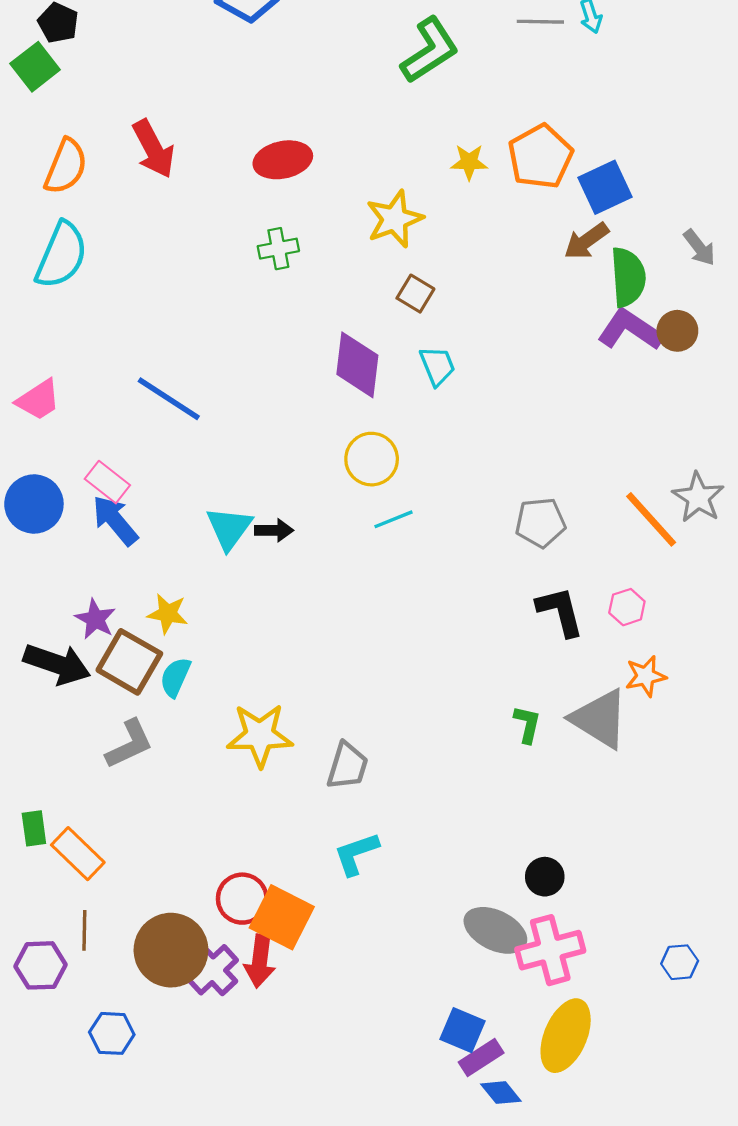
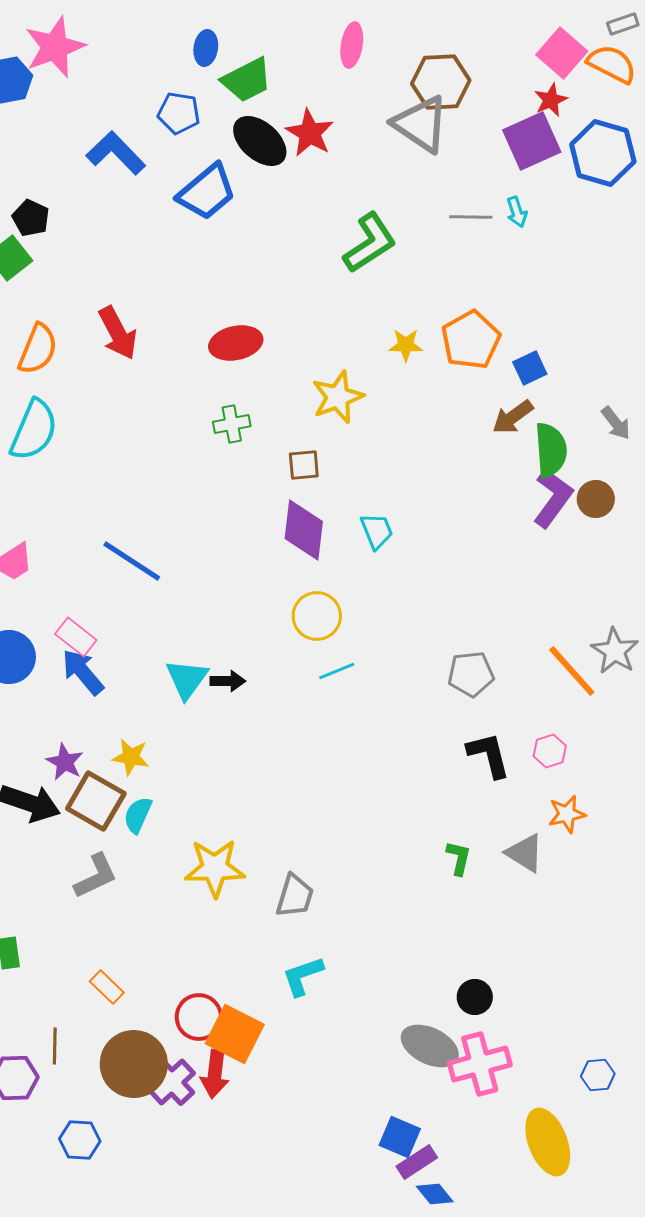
blue square: (605, 187) -> (530, 368), size x0.7
brown square: (415, 294) -> (304, 465), moved, turned -36
purple L-shape: (630, 330) -> (553, 498), turned 92
gray triangle: (600, 719) -> (525, 853), size x0.7
orange rectangle: (78, 854) -> (107, 987), moved, size x0.7
yellow ellipse: (566, 1036) -> (548, 1142), moved, turned -44

